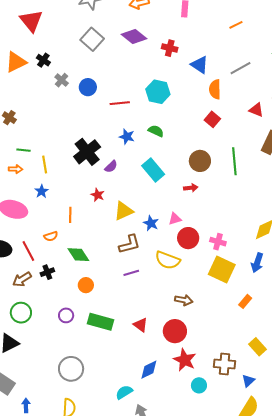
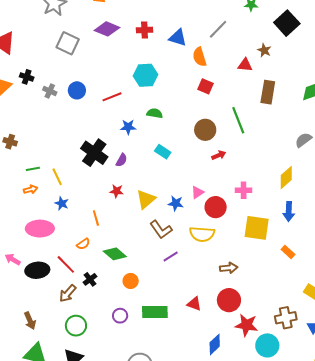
cyan rectangle: (153, 170) -> (163, 152), size x0.7
red arrow: (191, 188) -> (219, 155), moved
pink cross: (218, 242) -> (244, 190), moved
brown L-shape: (130, 244) -> (161, 230), turned 85
orange rectangle: (245, 301) -> (288, 252), turned -72
cyan circle: (199, 385) -> (267, 345), size x1.5

